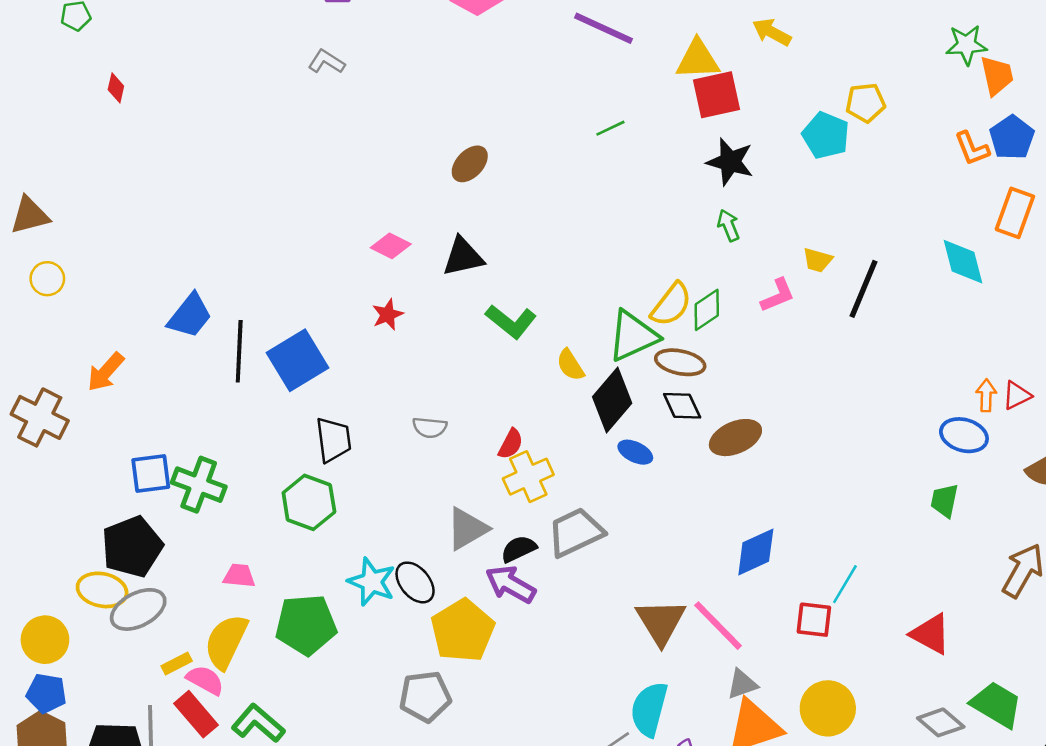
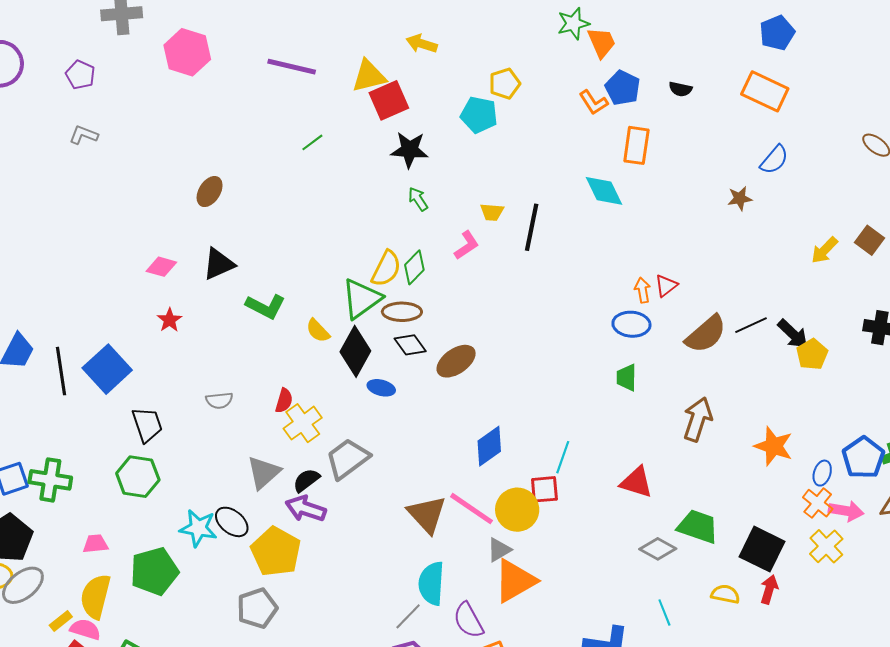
yellow circle: (828, 708) -> (517, 510), moved

